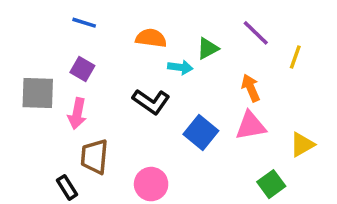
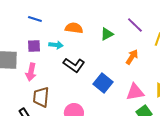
cyan arrow: (180, 67) -> (56, 45), moved
purple square: (82, 69) -> (34, 46), turned -32
orange arrow: (251, 88) -> (132, 57), turned 56
pink triangle: (251, 126) -> (135, 92), moved

